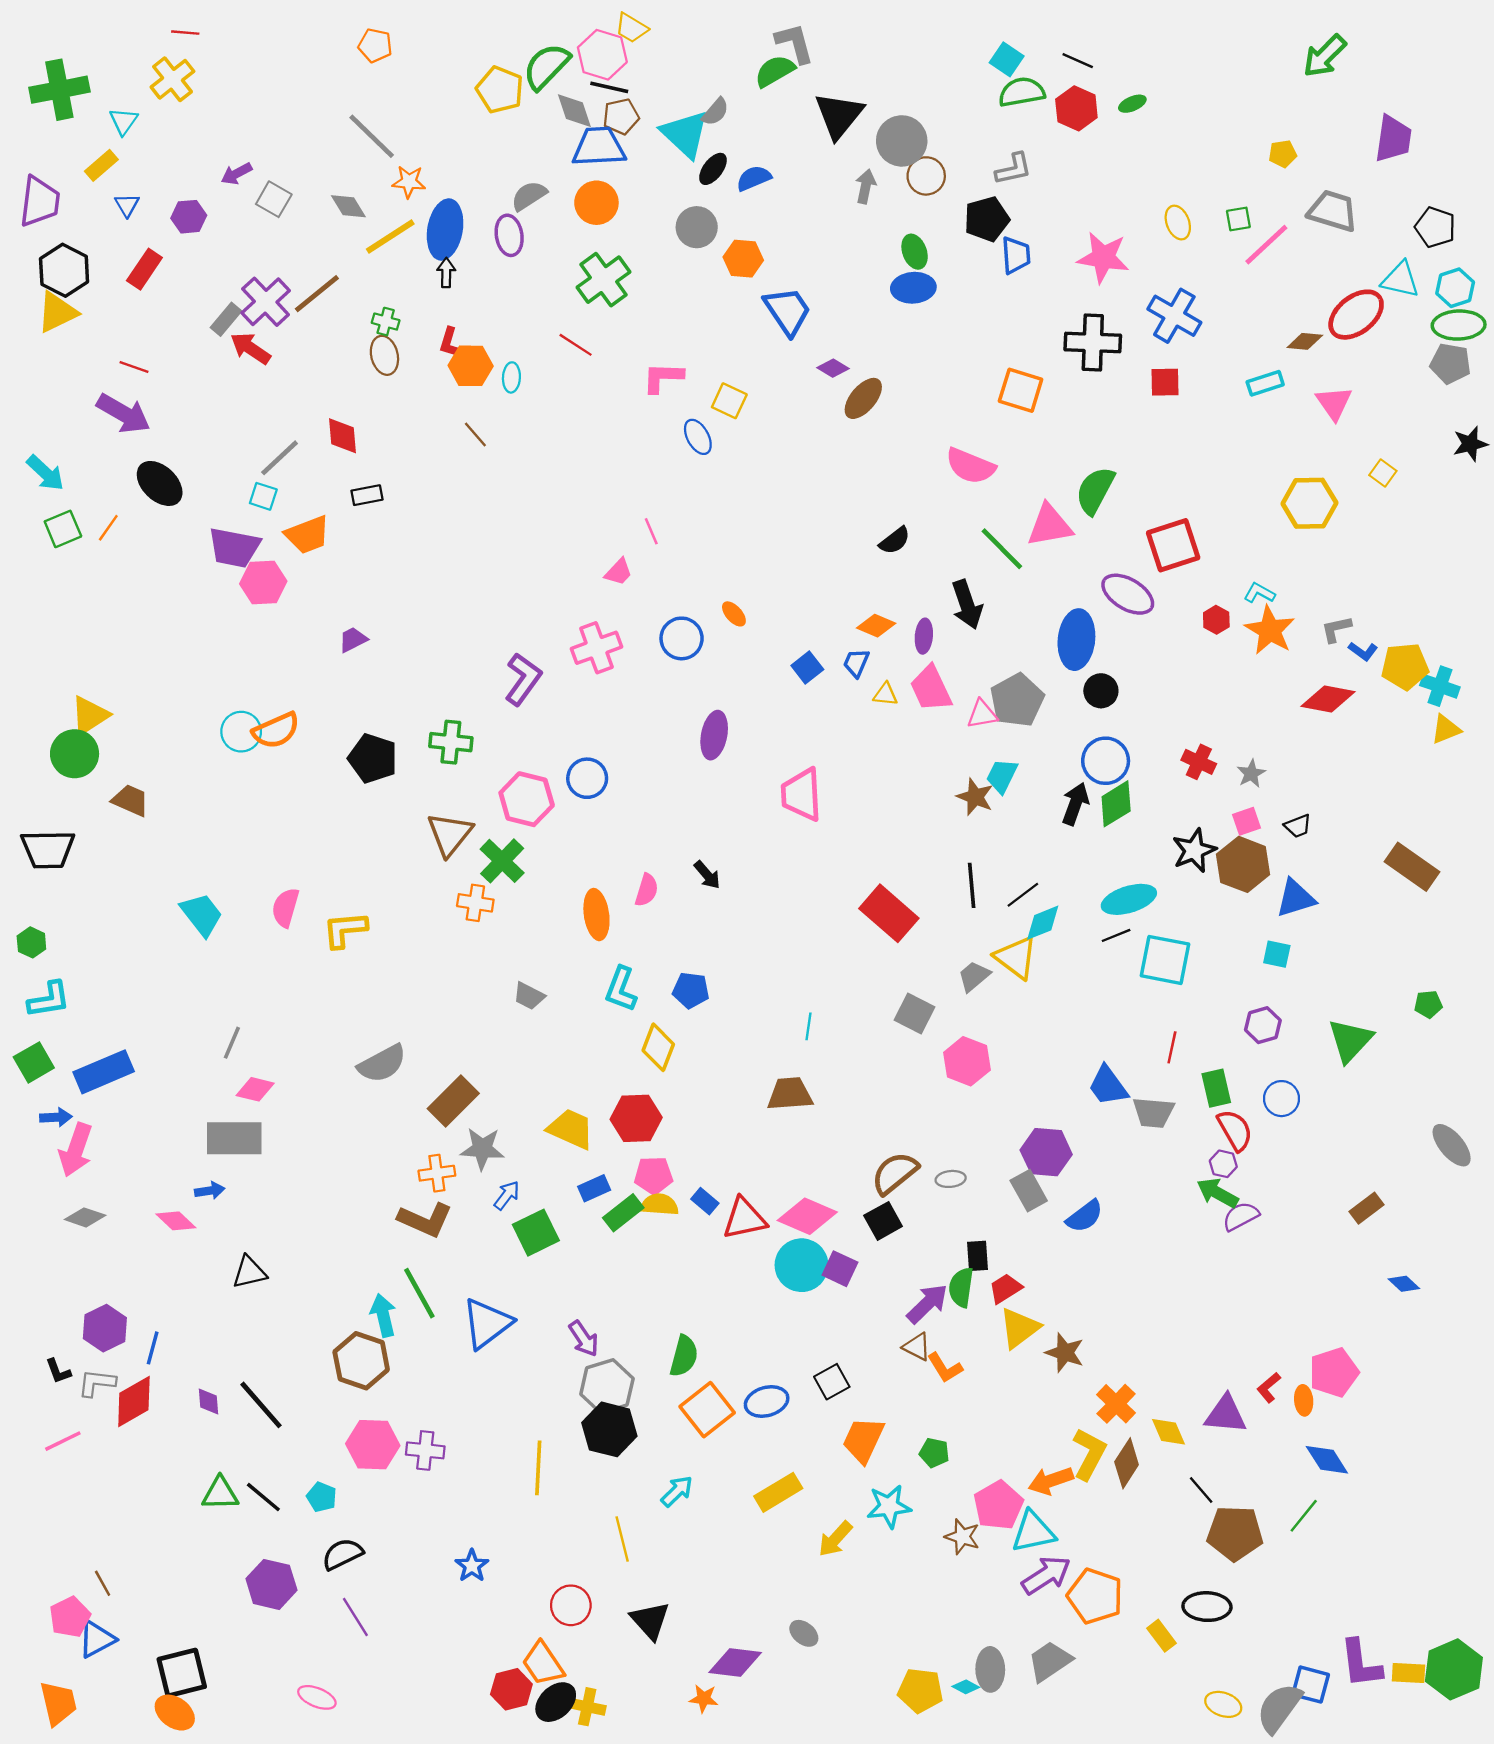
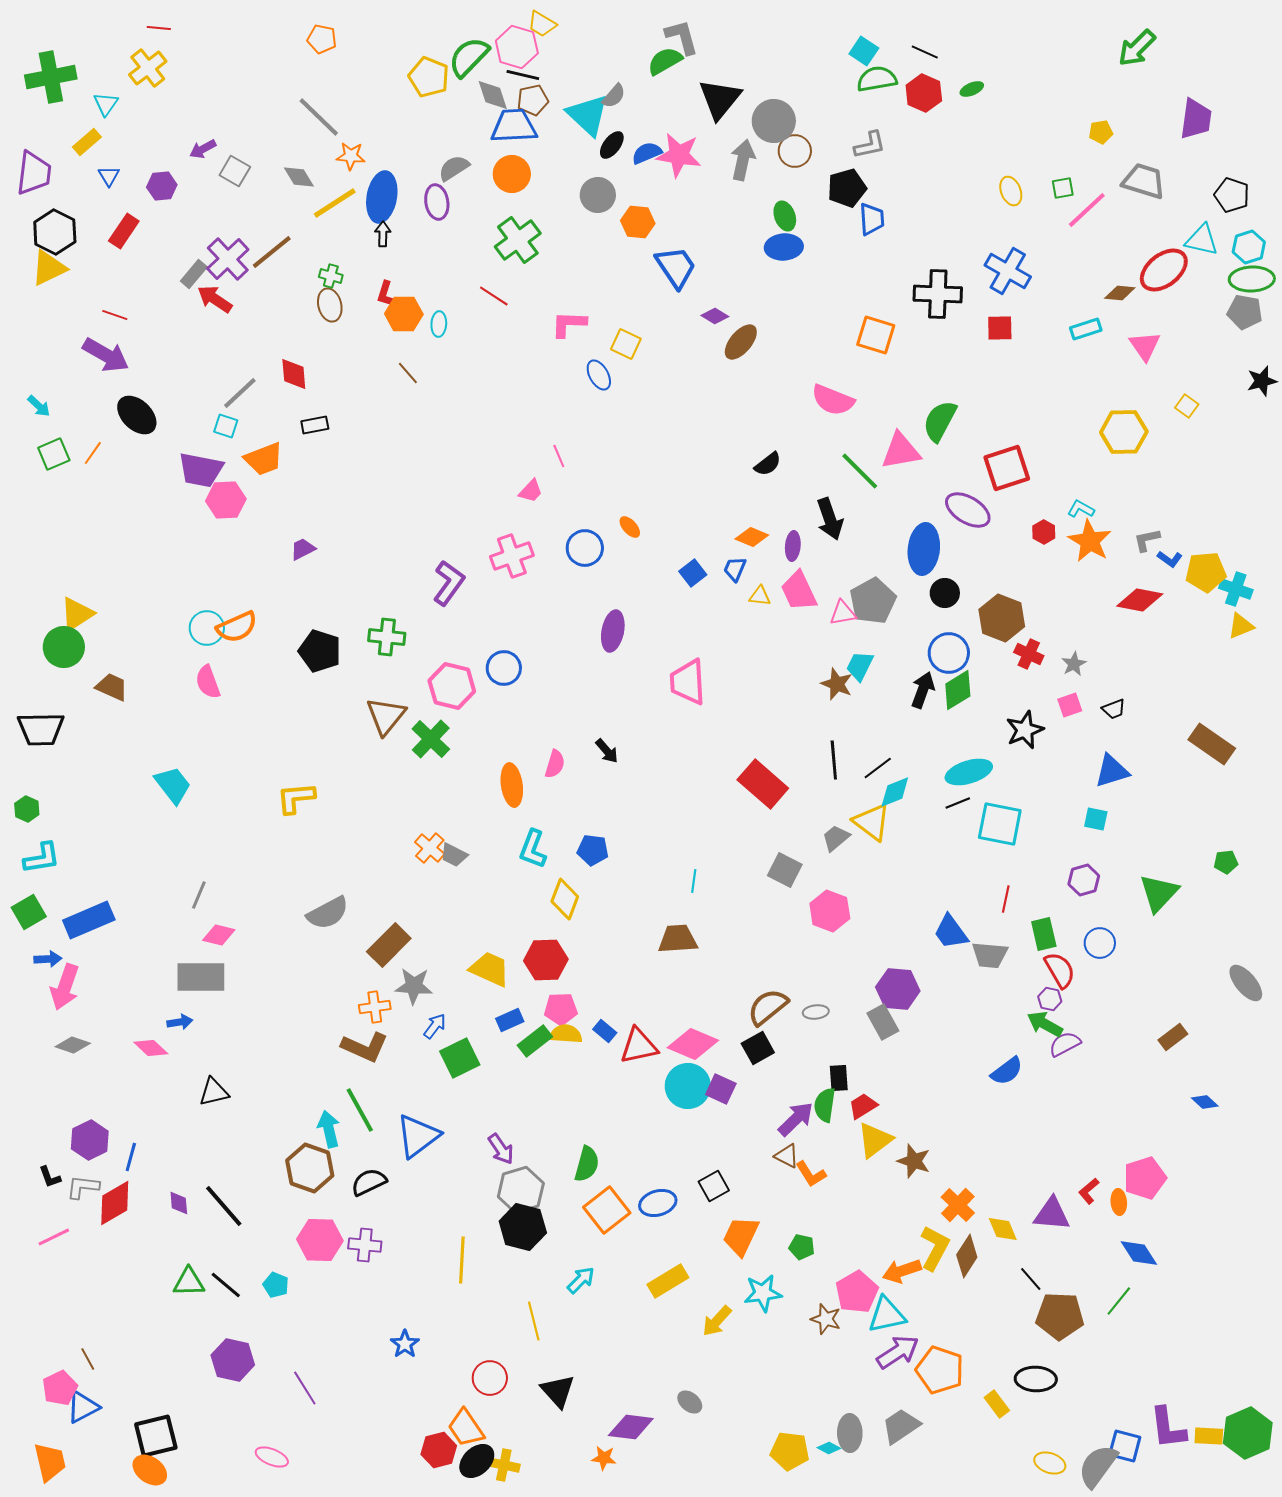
gray arrow: (866, 186) -> (743, 160), size x1.4
pink star: (1103, 257) -> (679, 155), moved
cyan arrow: (45, 473) -> (39, 406), size x0.7
brown hexagon: (1243, 864) -> (1002, 618), moved
orange cross: (475, 903) -> (430, 848), moved, turned 32
pink semicircle: (285, 908) -> (208, 682), moved, turned -36
blue semicircle: (1085, 1216) -> (1007, 1071), moved
black semicircle: (343, 1554) -> (369, 1182), moved

